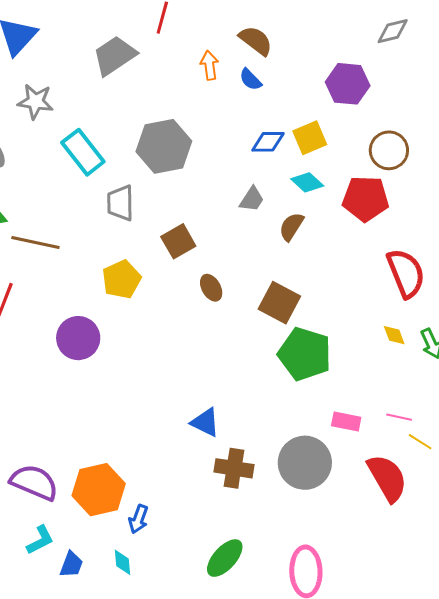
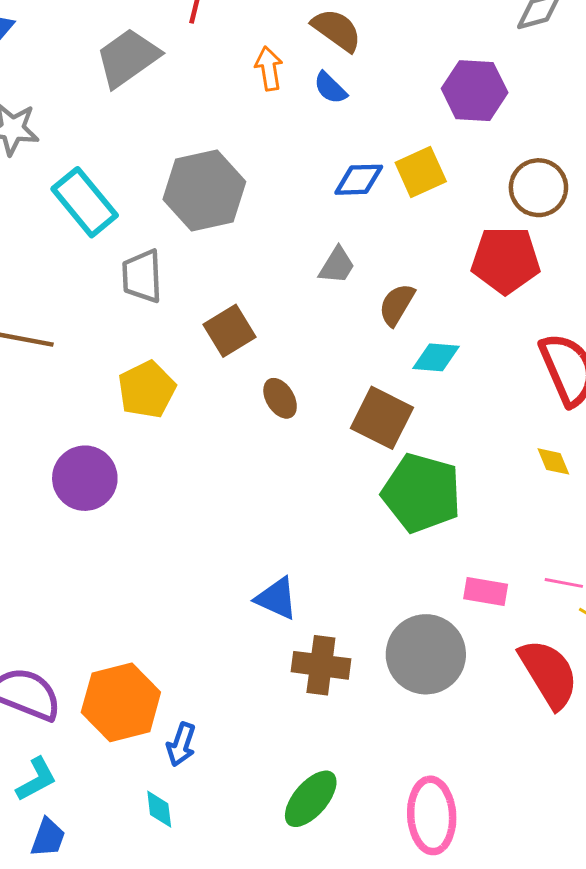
cyan diamond: (307, 182) -> (436, 357), moved, turned -36
blue trapezoid: (71, 565) -> (48, 838), moved

